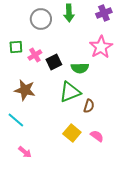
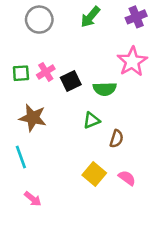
green arrow: (69, 13) -> (90, 17), turned 42
gray circle: (41, 19) -> (39, 20), moved
green square: (16, 47) -> (21, 73), moved
green triangle: (70, 92) -> (92, 120), size x0.6
cyan line: (16, 120) -> (21, 157), turned 30

